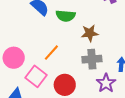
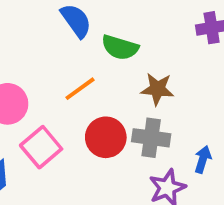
orange line: (51, 53) -> (80, 89), moved
red circle: (65, 85) -> (106, 137), moved

